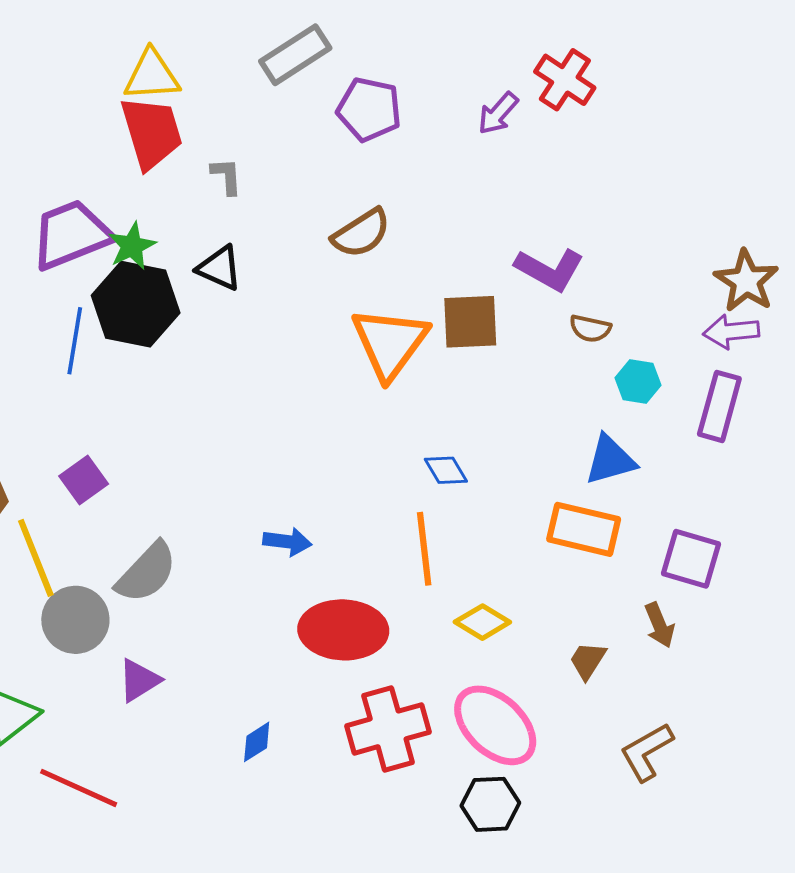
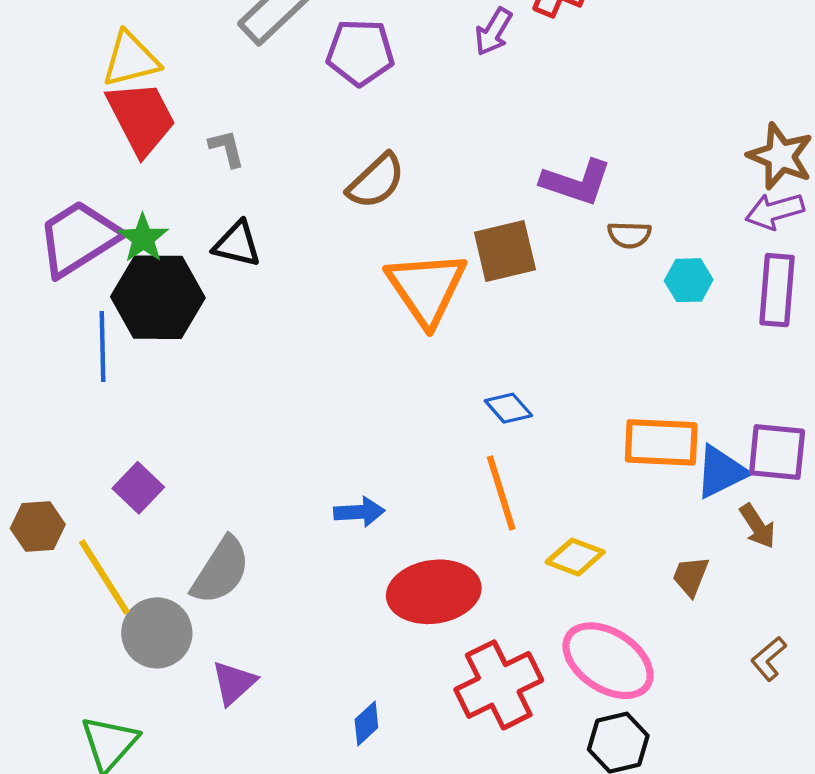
blue triangle: (610, 460) -> (721, 472), moved
brown L-shape: (647, 752) -> (769, 659), size x0.7

